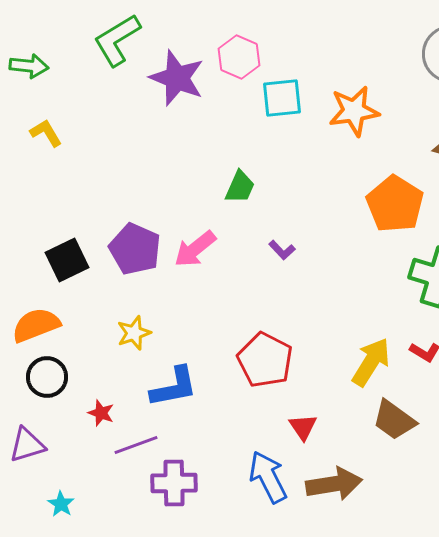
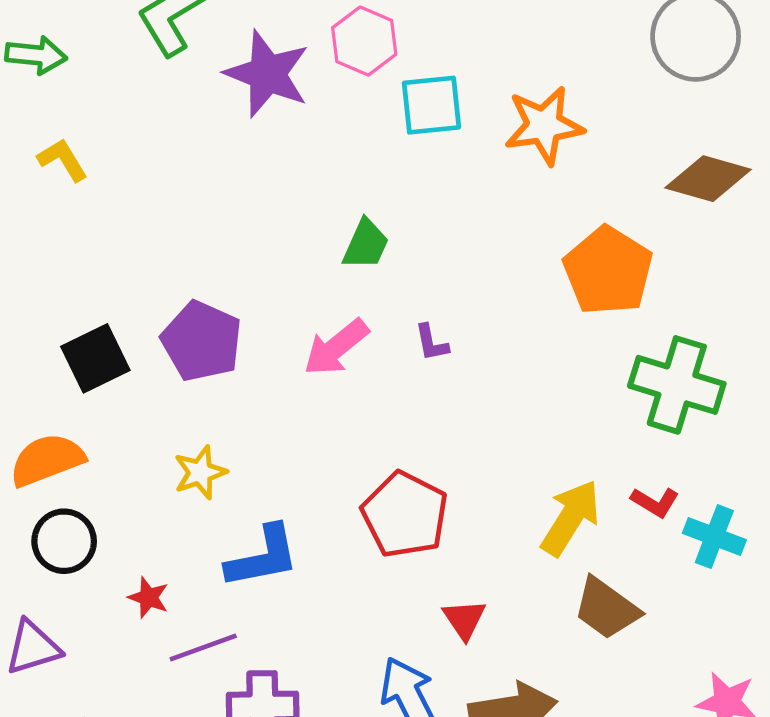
pink arrow: (195, 249) -> (336, 347), moved
purple L-shape: (282, 250) -> (431, 343), turned 32

